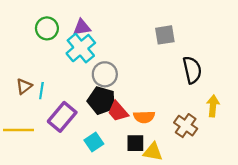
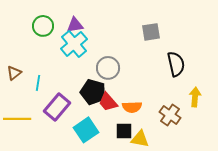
gray circle: (105, 74) -> (108, 68), moved
brown triangle: (24, 86) -> (14, 73), moved
cyan square: (94, 142) -> (86, 130), size x1.4

